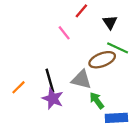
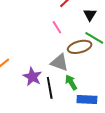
pink line: (64, 33) -> (57, 27), moved
black line: (50, 81) -> (50, 88), moved

